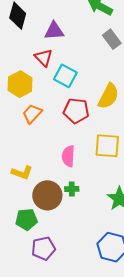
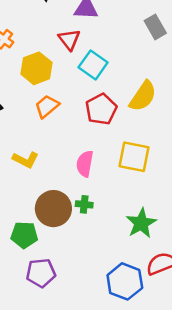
red pentagon: (76, 111) -> (101, 109), turned 30
yellow L-shape: (22, 173) -> (26, 160), moved

